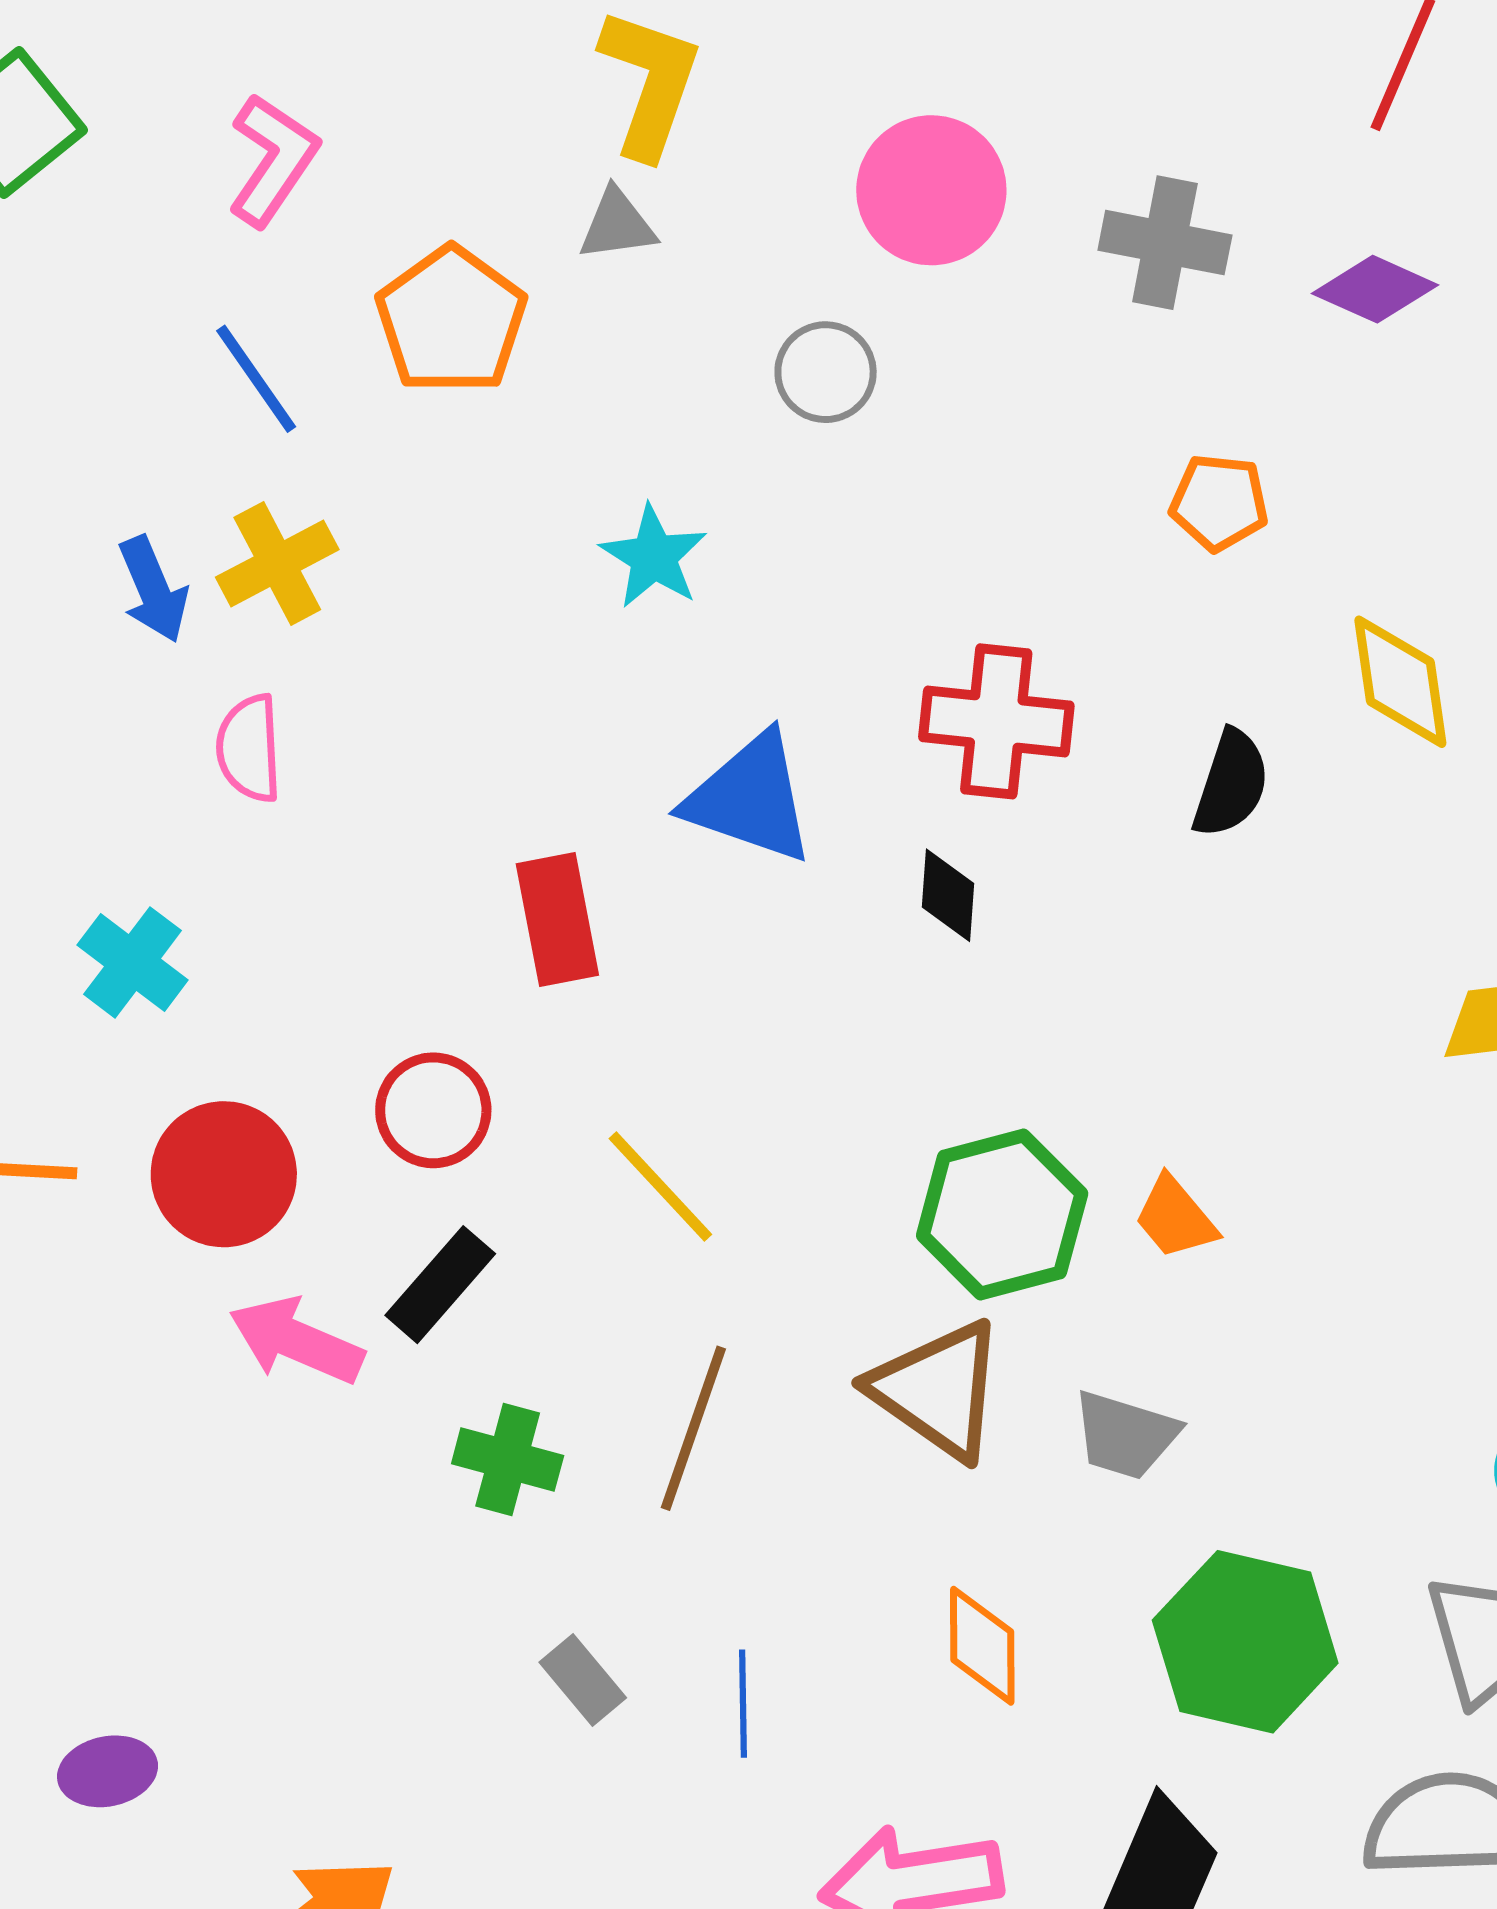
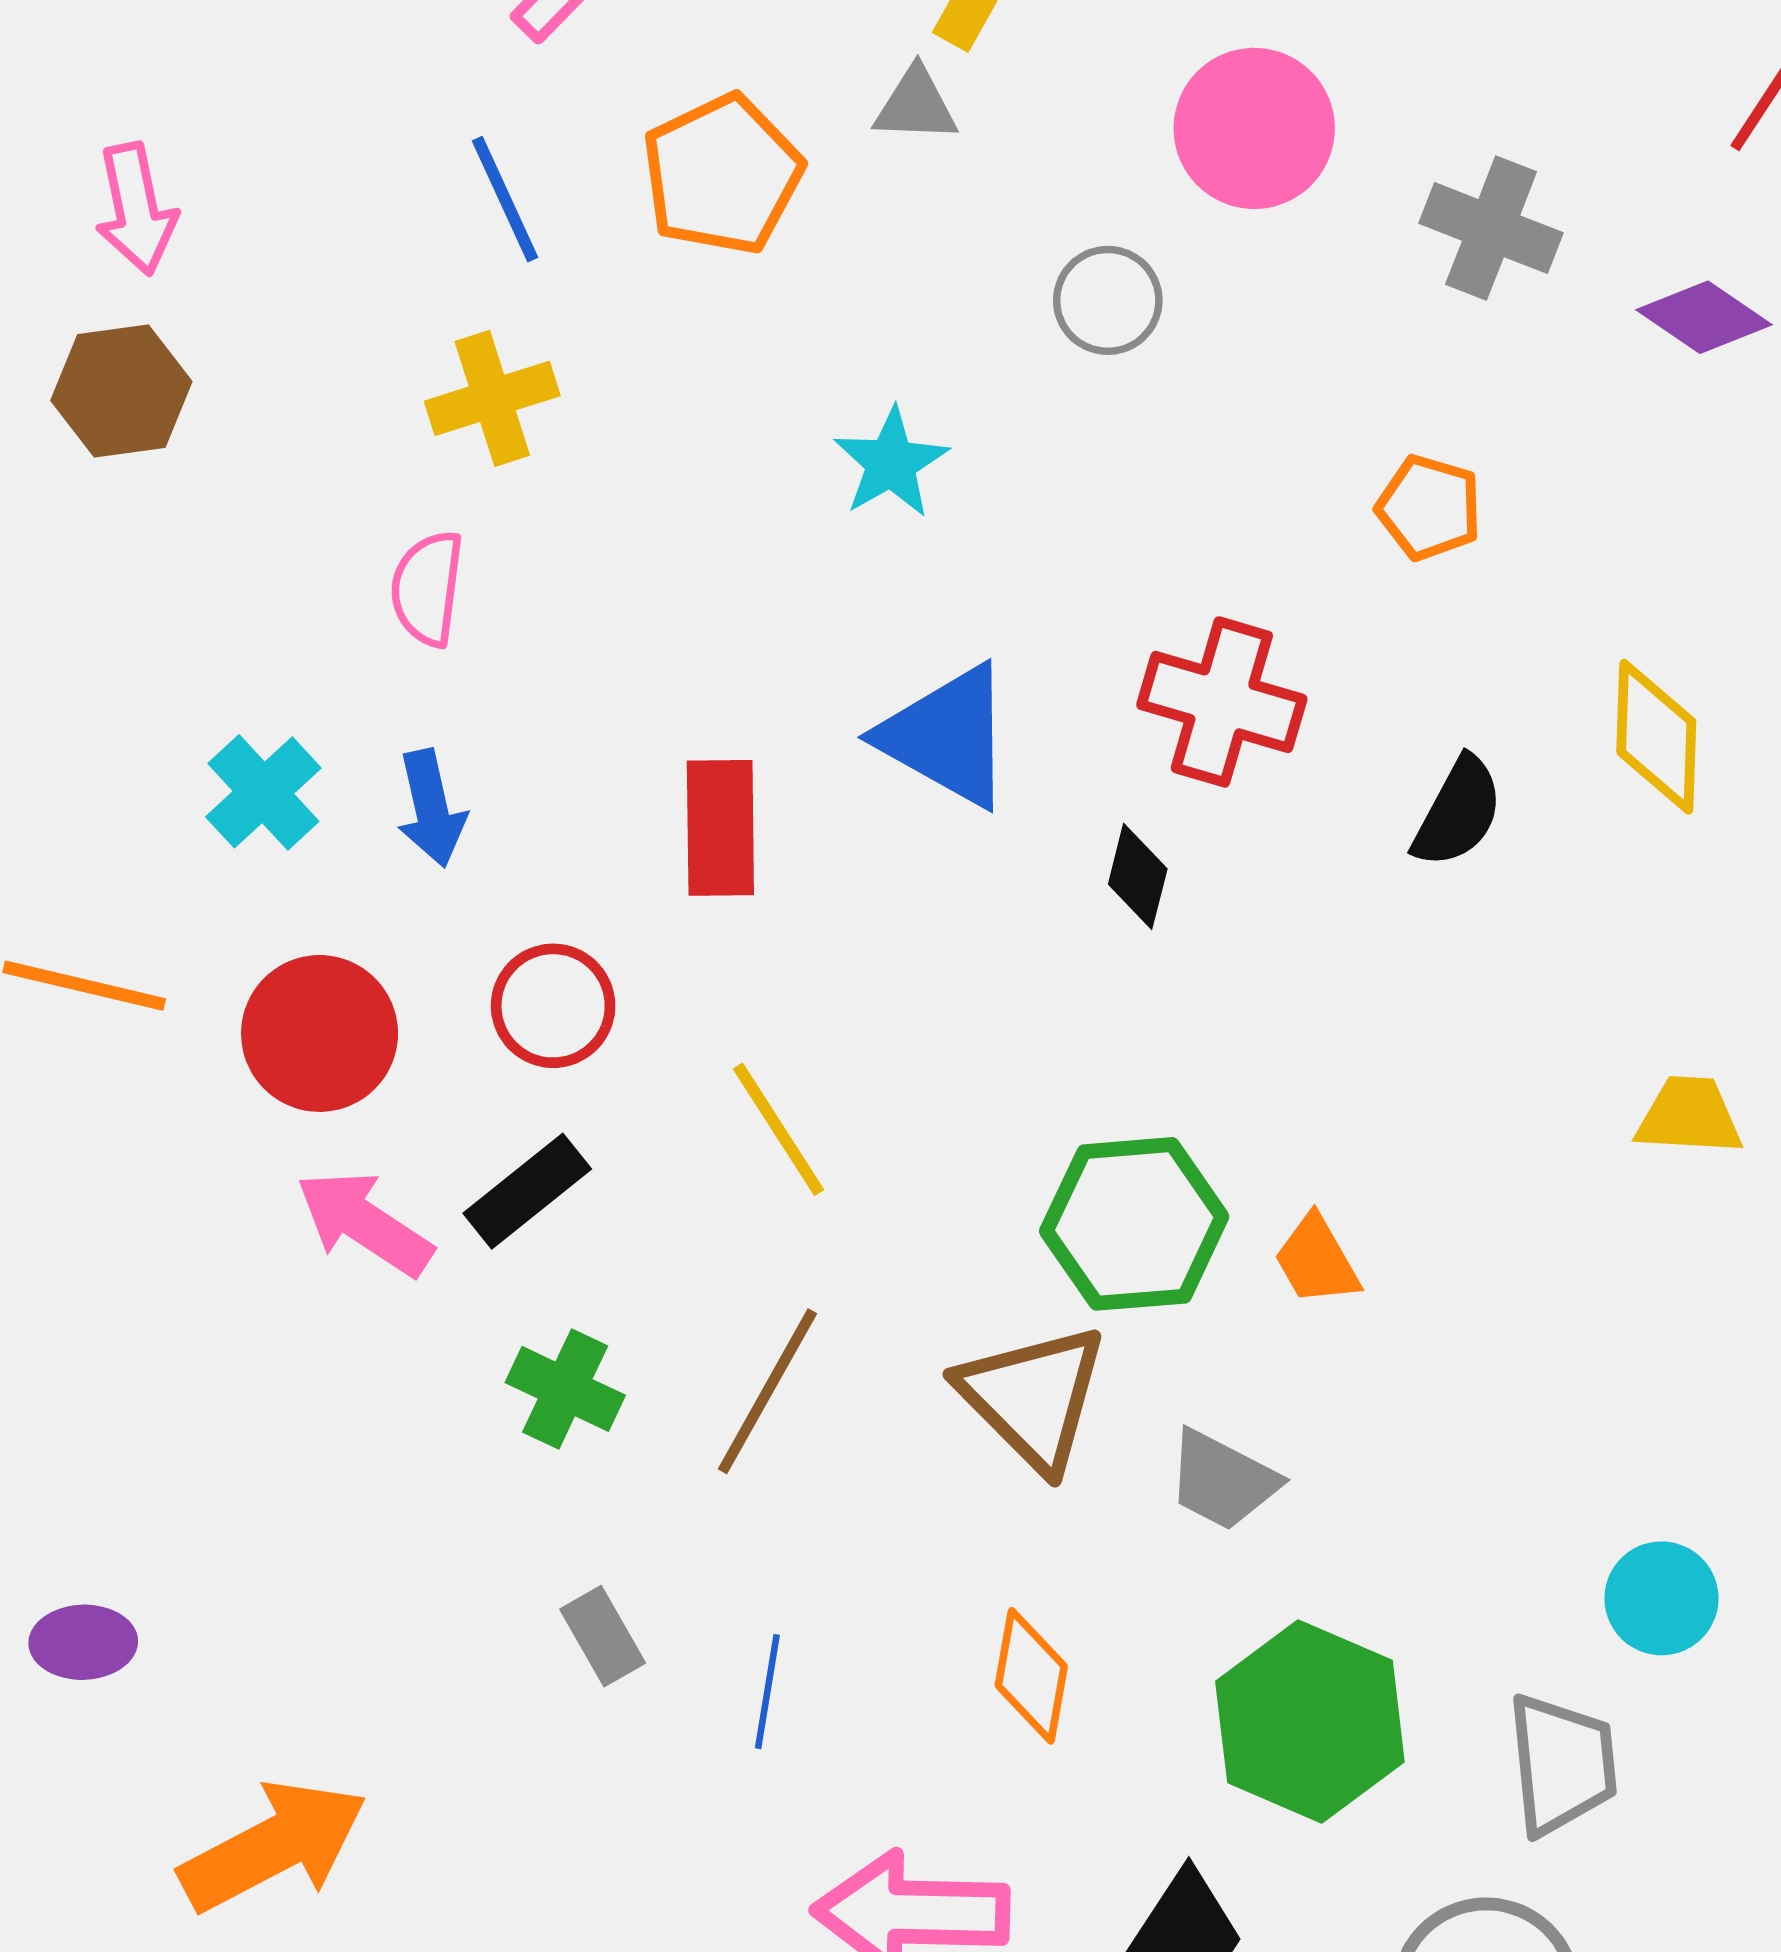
orange pentagon: (1219, 502) -> (1429, 508), moved
blue arrow: (153, 589) -> (431, 808), moved

